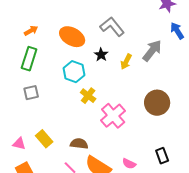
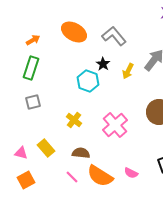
orange ellipse: (72, 37) -> (74, 32), moved
cyan hexagon: (74, 72) -> (88, 81), moved
yellow cross: (88, 96) -> (74, 120), moved

